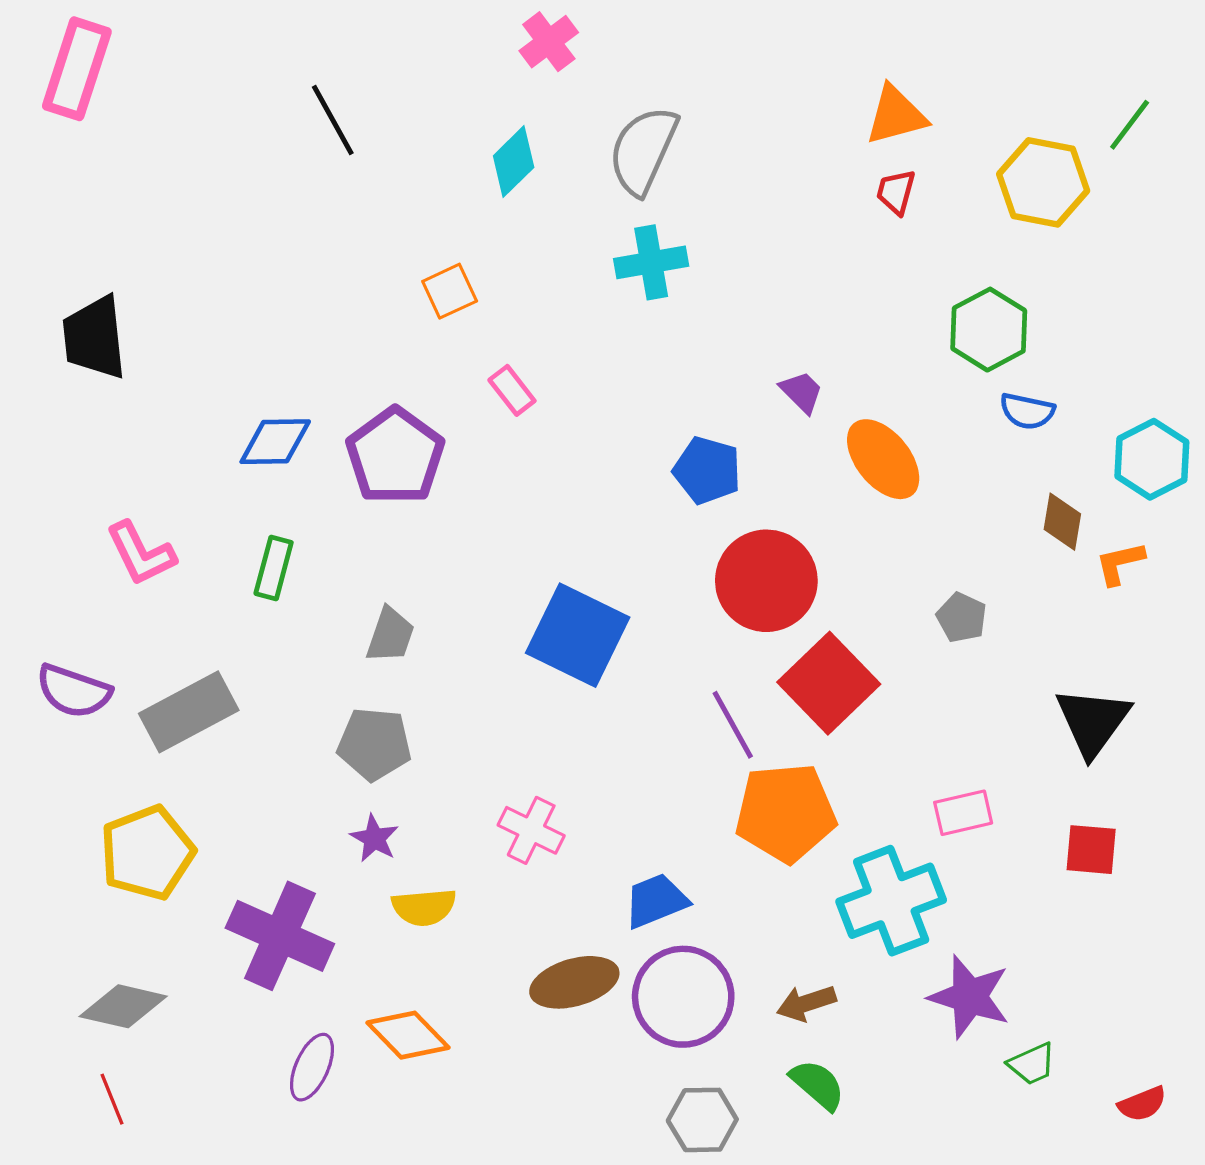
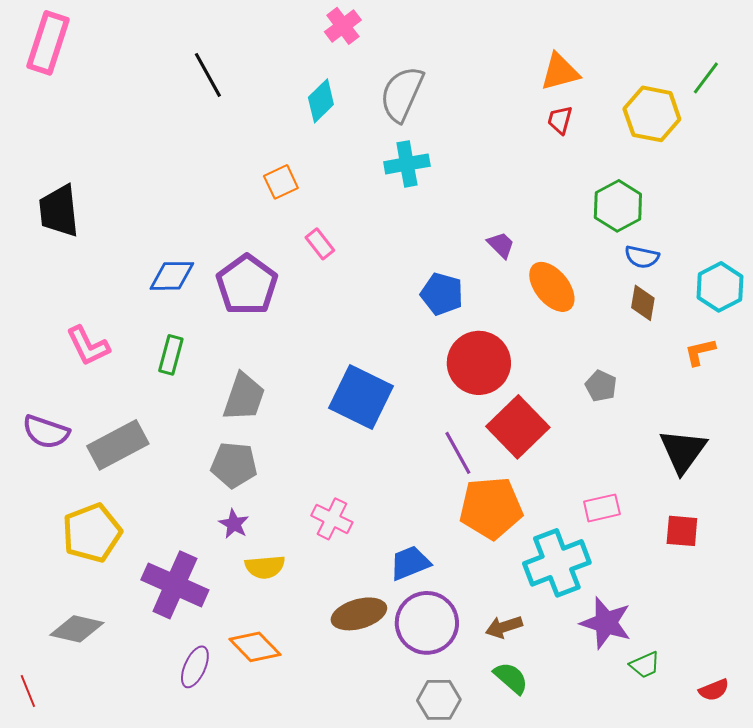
brown diamond: (1062, 522) -> (643, 303), moved
gray trapezoid: (390, 635) -> (244, 397), size x1.4
red line: (112, 1099) -> (28, 691), moved

